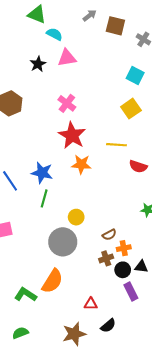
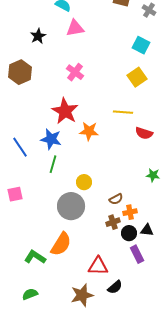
black star: (38, 64) -> (38, 36), moved
red star: (72, 135) -> (65, 111), moved
red triangle: (91, 304) -> (98, 266), size x1.5

